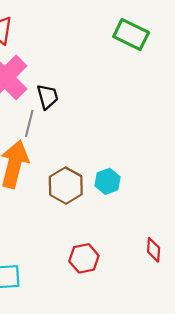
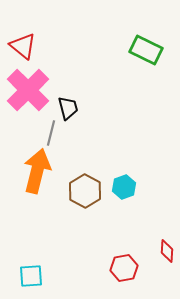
red hexagon: (84, 258) -> (124, 268), moved

